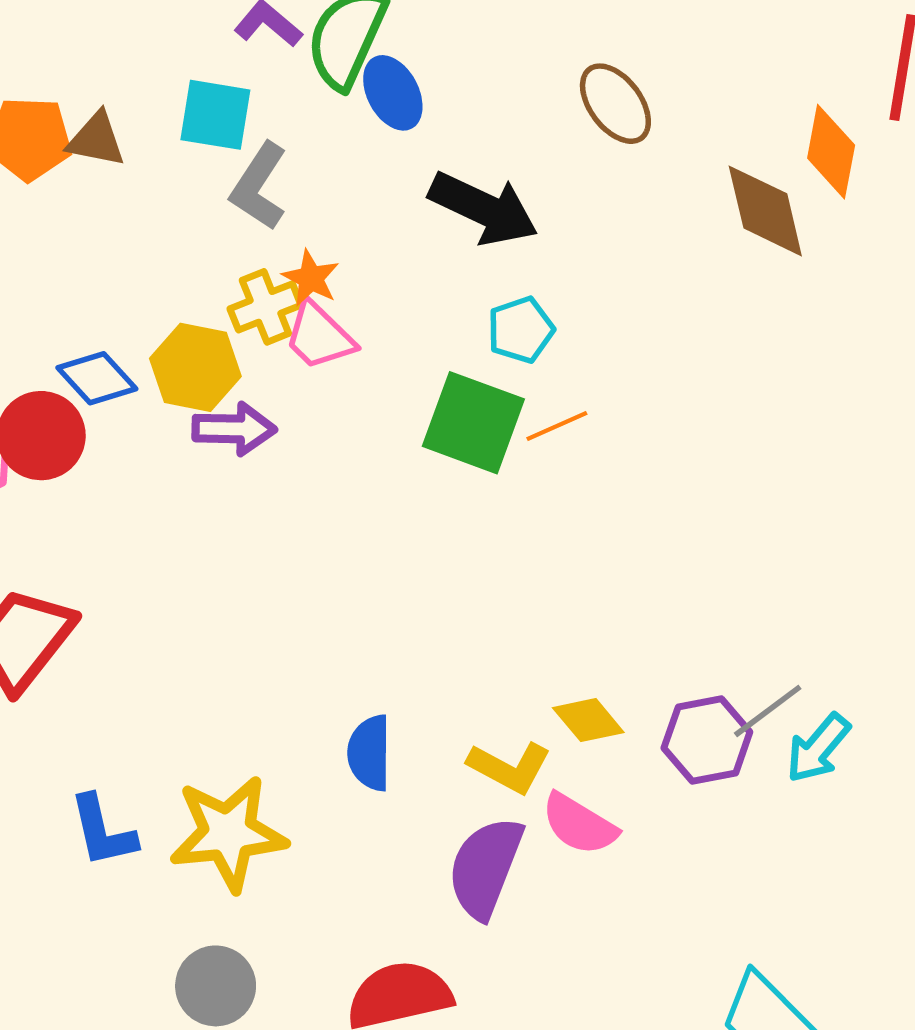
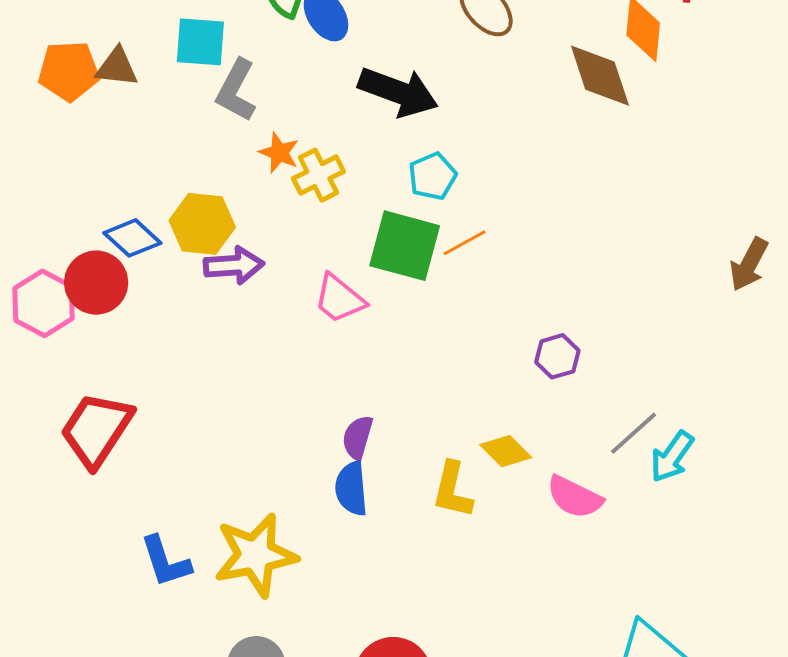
yellow cross: (265, 307) -> (318, 175), moved
pink trapezoid: (319, 336) -> (339, 299), moved
purple hexagon: (707, 740) -> (557, 356), moved, size x0.7
yellow L-shape: (509, 767) -> (452, 490), turned 80
pink semicircle: (579, 824) -> (575, 497), moved
purple semicircle: (485, 868) -> (358, 437), moved, size x0.6

